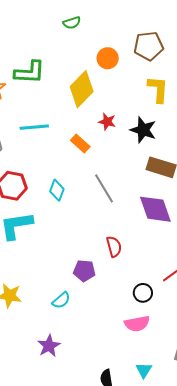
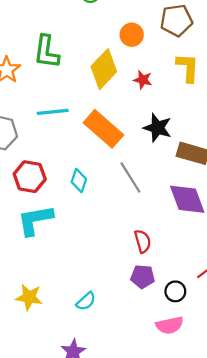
green L-shape: (30, 72) -> (46, 52), turned 96
red star: (107, 122) -> (143, 80), moved
black star: (143, 130) -> (157, 128), moved
orange rectangle: (80, 144) -> (103, 129), size x1.8
purple pentagon: (84, 271) -> (143, 277), moved

